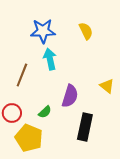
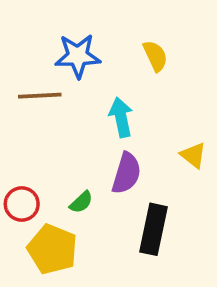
cyan arrow: (50, 59) -> (121, 117), moved
brown line: (22, 75) -> (40, 96), moved, turned 65

